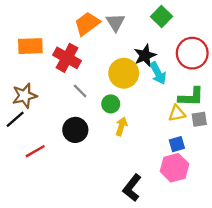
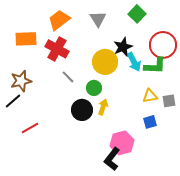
orange trapezoid: (87, 24) -> (59, 20), moved
green L-shape: (191, 97) -> (155, 66), moved
black circle: (75, 130) -> (82, 110), moved
pink hexagon: (174, 168) -> (122, 143), moved

